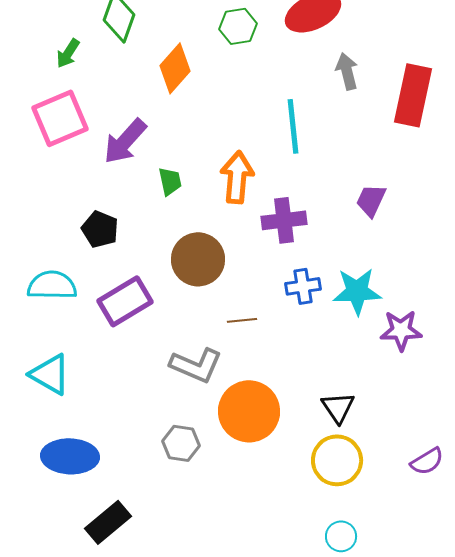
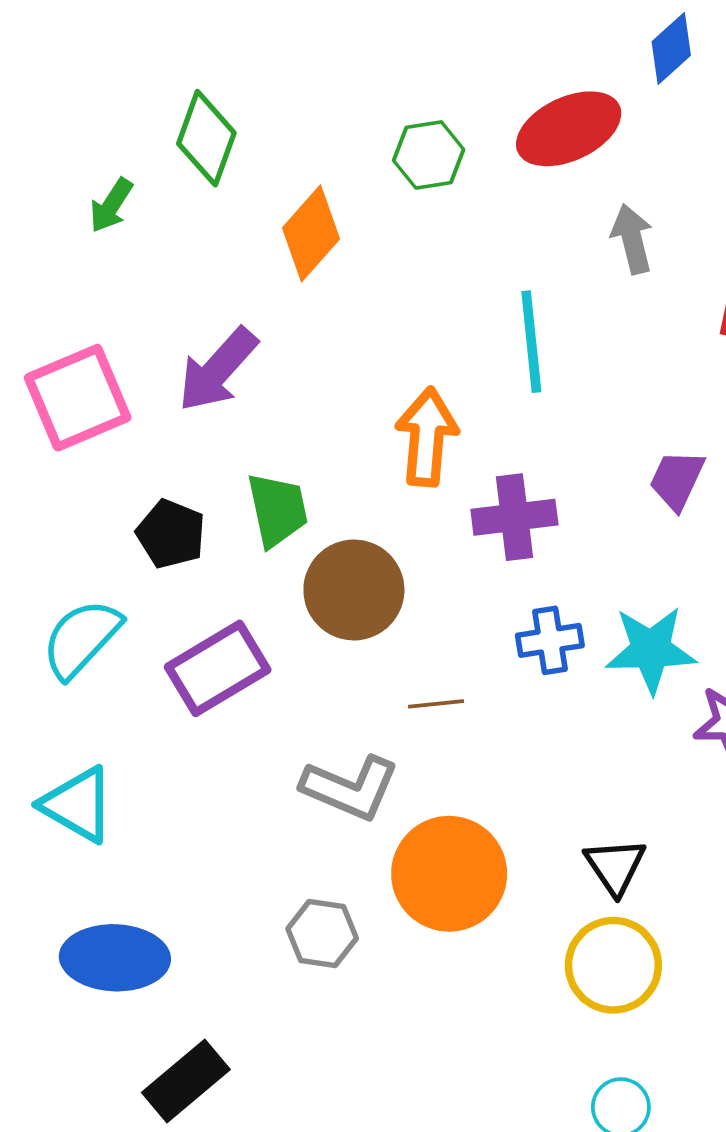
pink square: (60, 118) -> (78, 398), moved
green trapezoid: (170, 181) -> (277, 510), moved, size x1.4
cyan semicircle: (52, 285) -> (81, 639), turned -48

